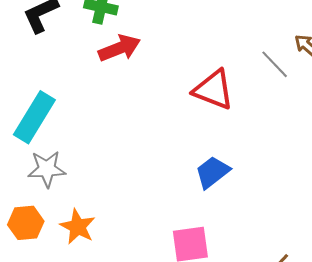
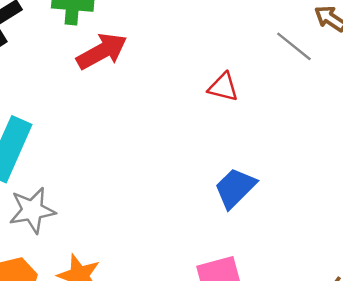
red triangle: (213, 90) -> (223, 87), size x0.6

